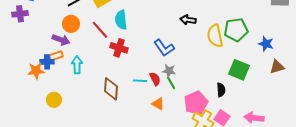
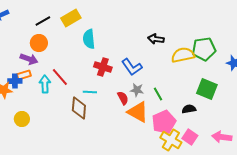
red line: (100, 30) -> (60, 77), moved
yellow semicircle: (215, 36) -> (183, 55), turned 90
red cross: (119, 48) -> (103, 67), moved
cyan line: (140, 81) -> (90, 92), moved
green line: (171, 83) -> (158, 94), moved
black semicircle: (221, 90) -> (189, 109), turned -96
orange triangle: (158, 104) -> (138, 112), moved, size x1.6

